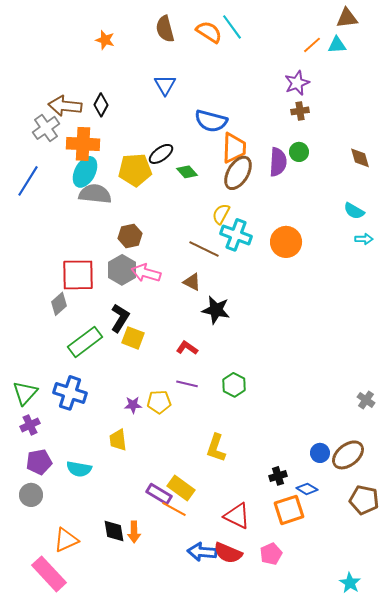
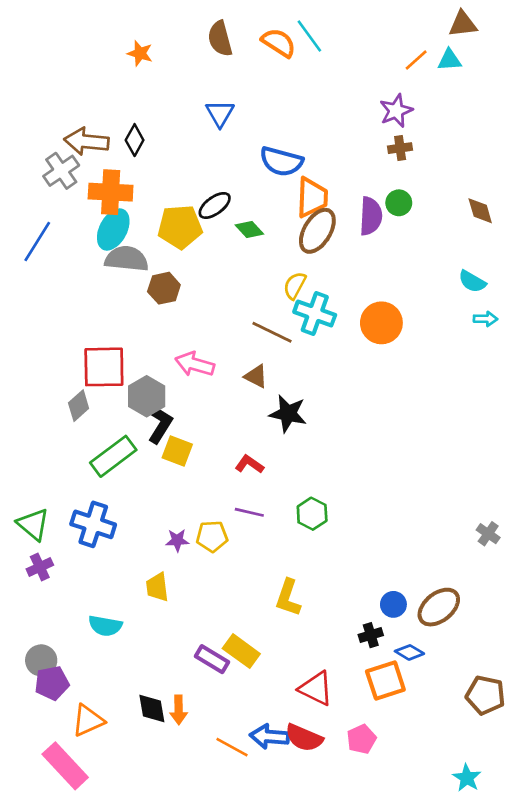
brown hexagon: (130, 236) -> (164, 288), moved
gray hexagon: (122, 270) -> (147, 396), moved
green triangle: (25, 393) -> (33, 524), turned -32
blue circle: (320, 453) -> (393, 604), moved
brown ellipse: (348, 455) -> (439, 607), moved
purple pentagon: (39, 462) -> (52, 683), moved
brown pentagon: (364, 500) -> (485, 695), moved
orange line: (174, 509) -> (232, 747), moved

